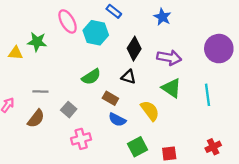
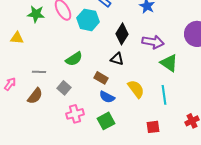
green star: (37, 42) -> (36, 14), moved
green semicircle: (91, 77) -> (74, 59), moved
green triangle: (171, 88) -> (169, 63), moved
cyan line: (208, 95) -> (164, 95), moved
green square: (138, 147) -> (106, 121), moved

